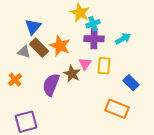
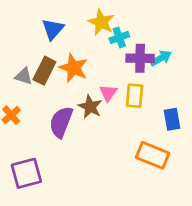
blue triangle: (33, 27) -> (53, 29), moved
purple cross: (94, 39) -> (140, 58), moved
brown rectangle: (39, 48) -> (44, 71), turned 72
blue rectangle: (131, 83) -> (172, 119), turned 35

